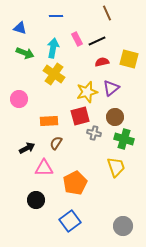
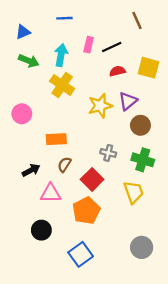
brown line: (107, 13) -> (137, 20), moved
blue triangle: (20, 28) -> (23, 32), turned -40
pink rectangle: (77, 39) -> (89, 45), turned 40
red square: (80, 116) -> (92, 179), moved, turned -30
brown circle: (115, 117) -> (140, 125), moved
gray circle: (123, 226) -> (142, 247), moved

